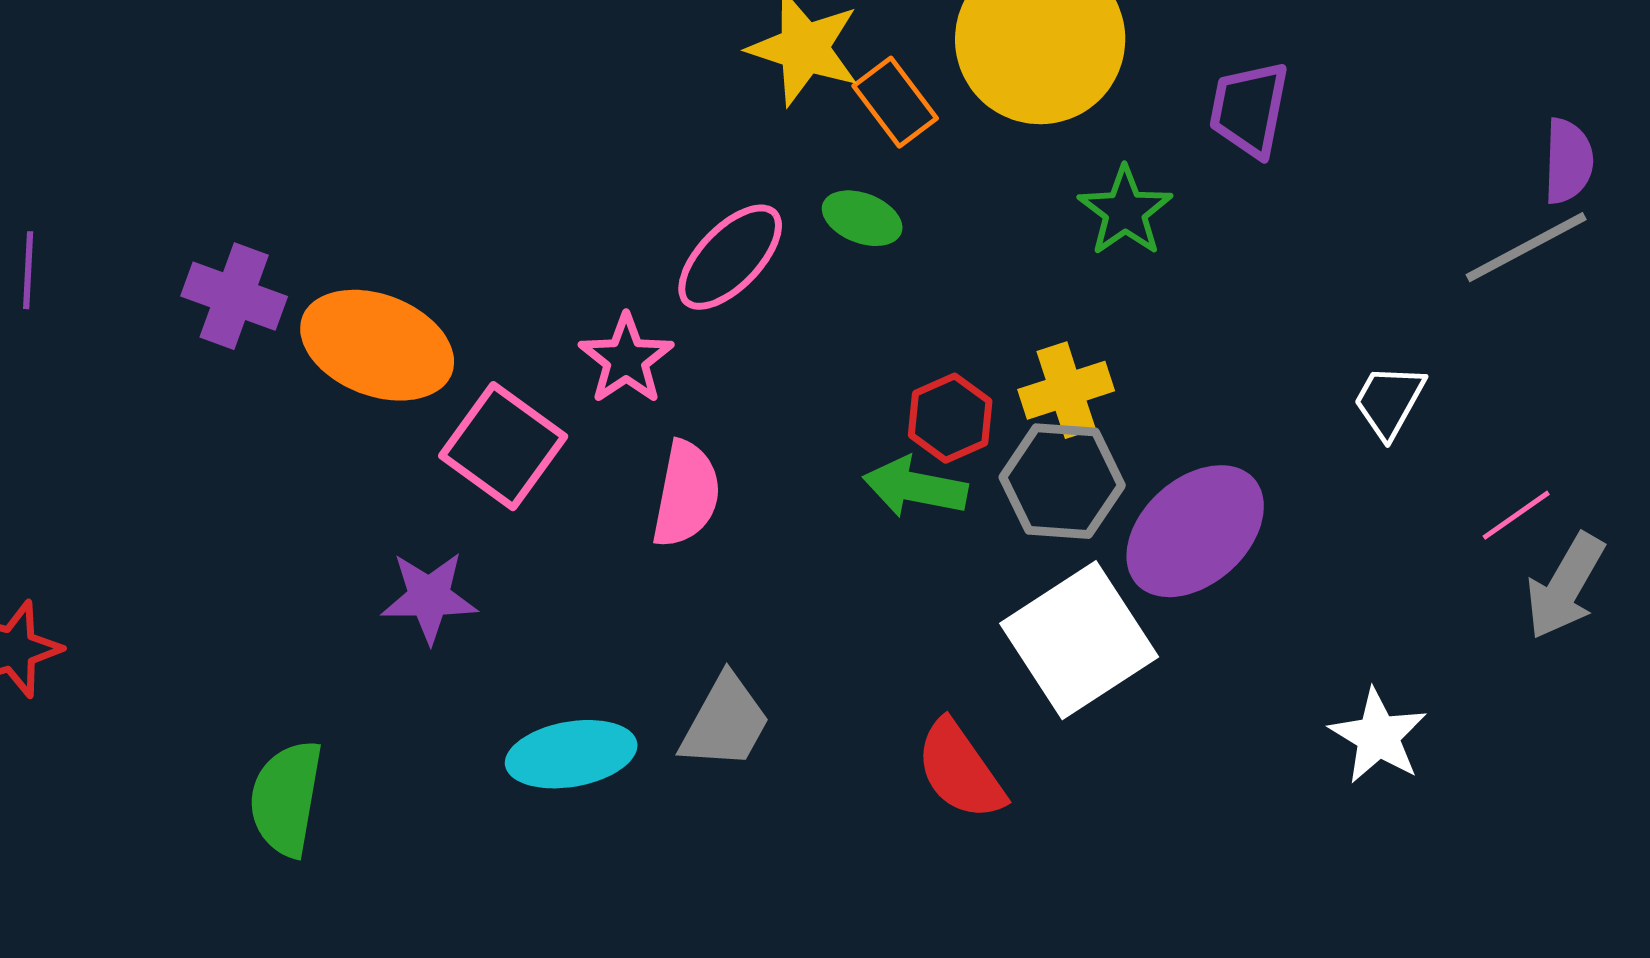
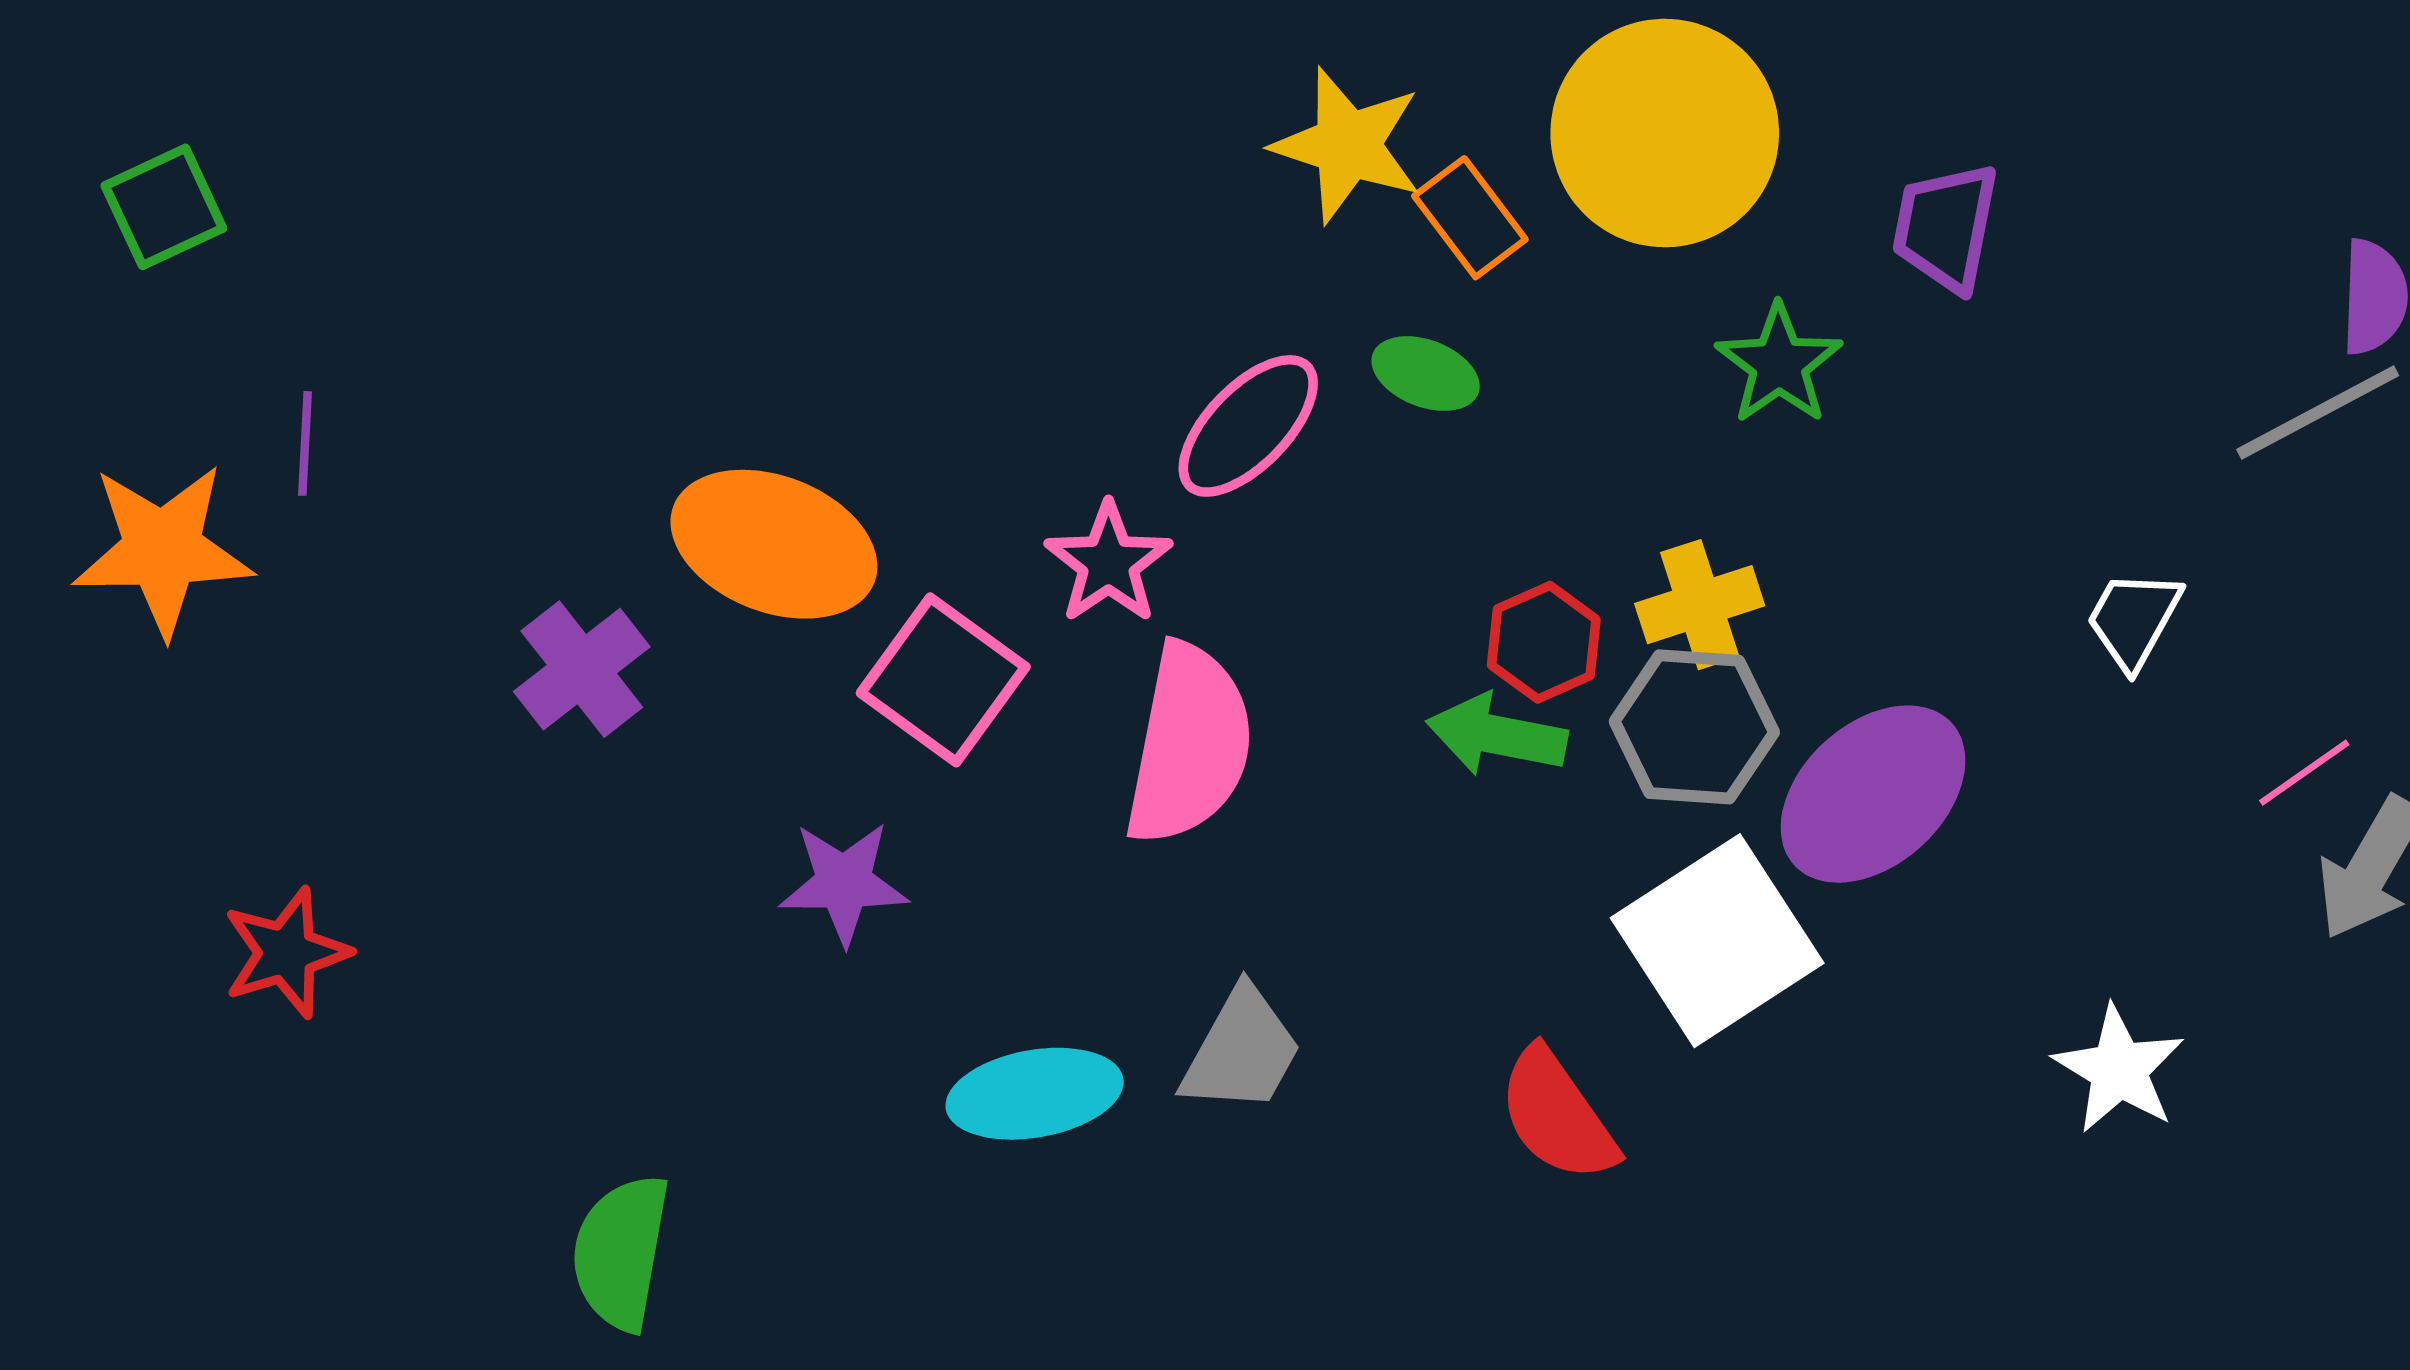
purple cross: (234, 296) -> (582, 669), moved, turned 32
pink semicircle: (686, 494) -> (1189, 744), size x1.4
green semicircle: (286, 798) -> (621, 1252), moved

